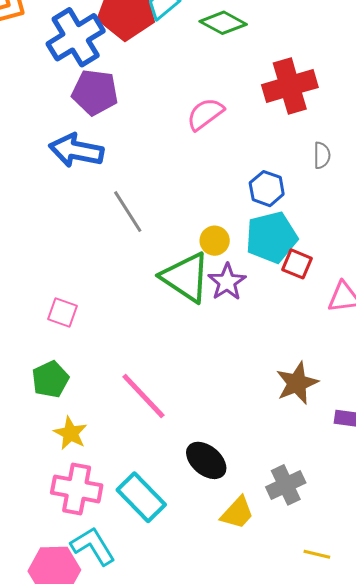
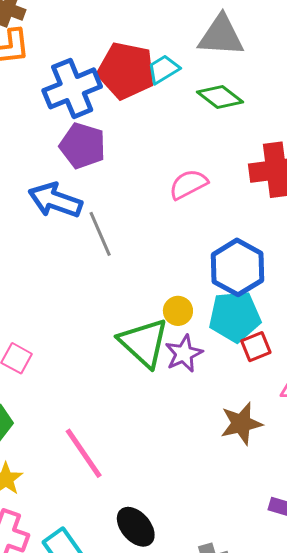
blue hexagon: (267, 189) -> (238, 267), size x1.6
gray line: (128, 212) -> (100, 234), moved
red square: (297, 264) -> (256, 347), turned 36
brown star: (297, 383) -> (241, 424), moved

